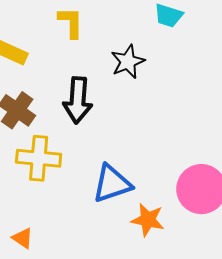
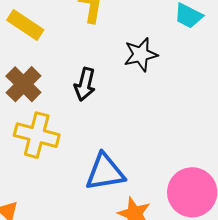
black arrow: (78, 100) -> (85, 84), size x0.7

